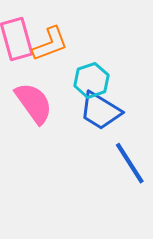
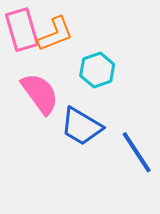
blue trapezoid: (100, 111) -> (82, 126), moved

